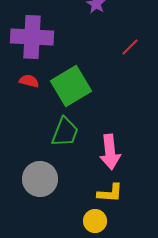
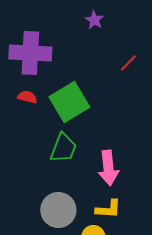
gray circle: (40, 179) -> (58, 210), moved

